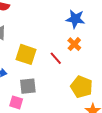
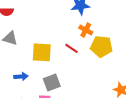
yellow pentagon: (81, 87) -> (101, 46), moved

